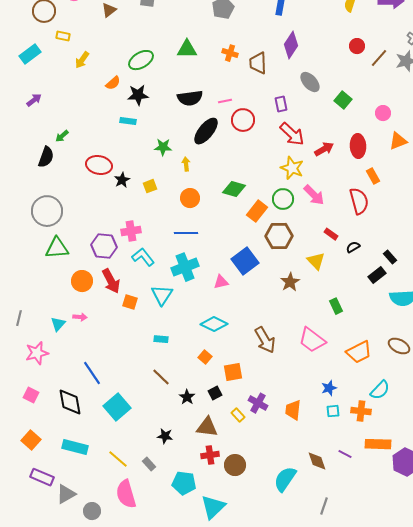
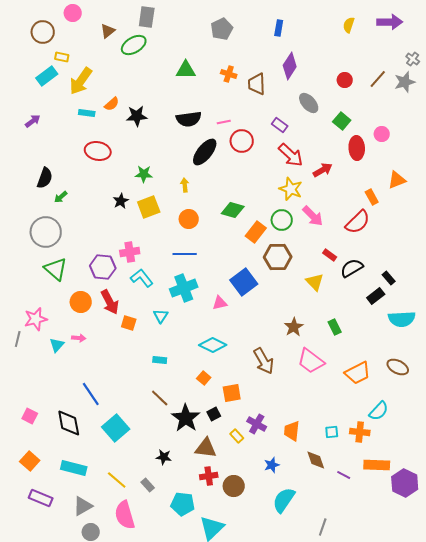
red circle: (357, 46) -> (345, 80), moved
cyan rectangle: (30, 54) -> (47, 76), moved
yellow arrow: (82, 60) -> (81, 81), size x1.6
green ellipse: (141, 60) -> (134, 45), moved
purple rectangle: (281, 104) -> (280, 125), turned -42
cyan rectangle: (128, 121) -> (87, 113), moved
green arrow: (62, 136) -> (61, 197), moved
orange triangle: (398, 141) -> (397, 180), moved
red ellipse: (358, 146) -> (357, 148), moved
green star: (163, 147) -> (144, 174), moved
red ellipse: (99, 165) -> (98, 151), moved
yellow square: (150, 186) -> (149, 207), size x1.6
red semicircle: (359, 201) -> (358, 222), turned 60
black semicircle: (353, 247) -> (352, 268), size x1.6
green triangle: (57, 248) -> (56, 269), turned 45
brown star: (290, 282) -> (294, 327), moved
cyan triangle: (162, 295) -> (161, 316), size x0.7
pink star: (37, 353) -> (36, 319), moved
blue star: (329, 388) -> (272, 465), moved
black star: (187, 397) -> (186, 418), size x1.8
brown diamond: (317, 461) -> (316, 460), moved
gray triangle: (66, 494) -> (83, 506), moved

